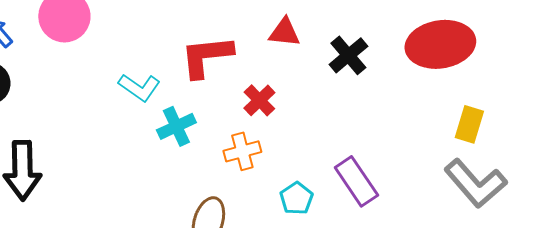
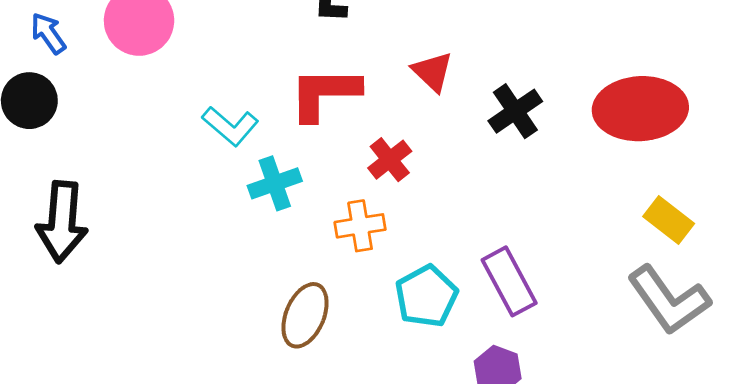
red triangle: (284, 32) -> (432, 72), turned 32
yellow rectangle: (469, 124) -> (669, 220), turned -75
cyan pentagon: (296, 198) -> (426, 296), size x1.4

